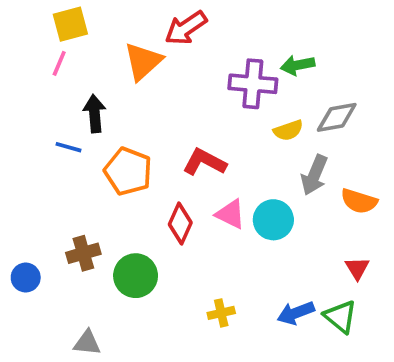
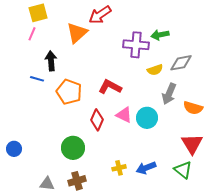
brown cross: (83, 253) -> (77, 181), moved
red triangle: (357, 268) -> (192, 144), size x1.6
blue arrow: (296, 313) -> (146, 168), moved

